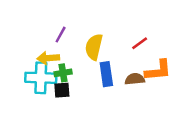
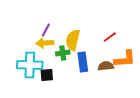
yellow arrow: (48, 58) -> (45, 43), moved
green cross: (63, 73) -> (63, 53), moved

